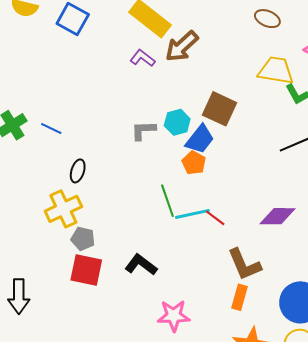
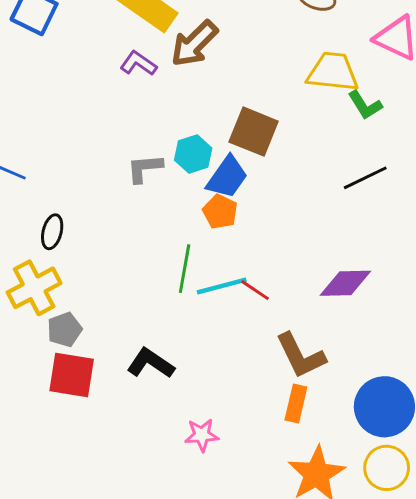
green line: (167, 201) -> (185, 269), turned 32
gray pentagon: (83, 239) -> (65, 330), turned -30
pink star: (174, 316) -> (202, 435), size x0.7

